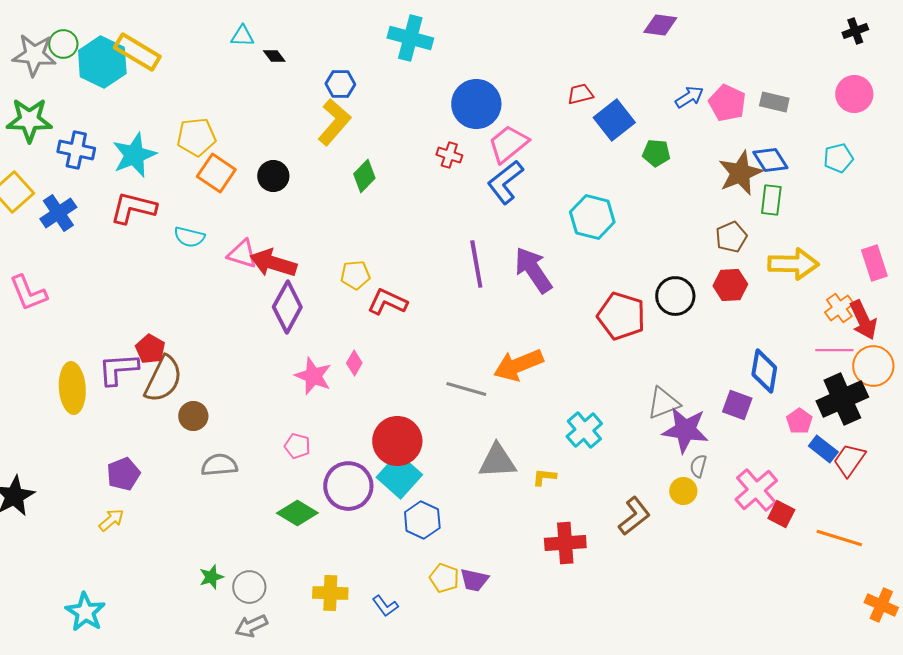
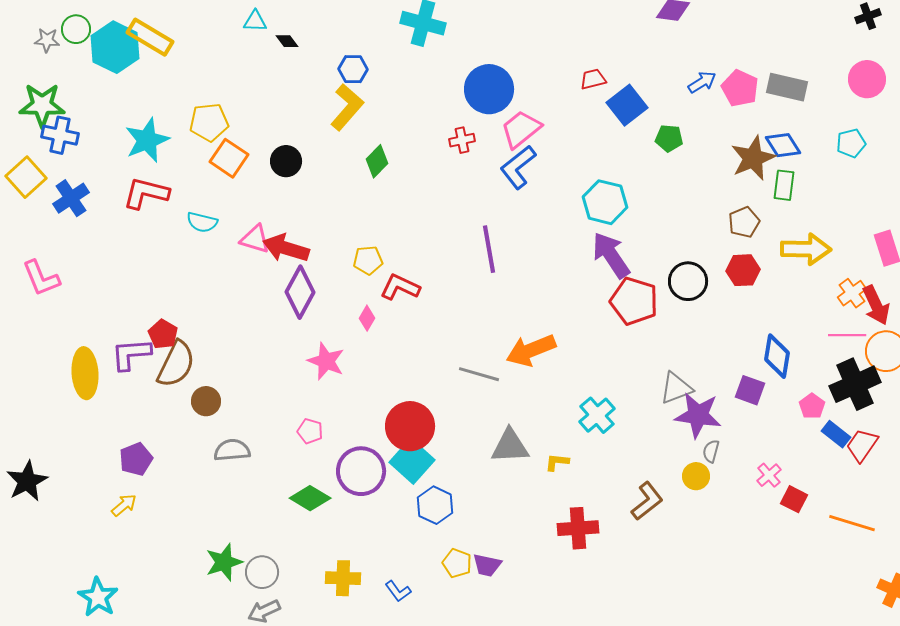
gray star: (34, 55) -> (47, 40), size x0.6
gray rectangle: (774, 102) -> (787, 87), size x1.4
blue cross: (76, 150) -> (60, 135), moved
red cross: (449, 155) -> (462, 140), turned -30
purple arrow: (533, 270) -> (611, 255), moved
pink diamond: (354, 363) -> (367, 318), moved
pink cross: (756, 490) -> (769, 475), size x0.6
green star: (211, 577) -> (224, 562), size x1.5

